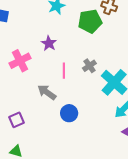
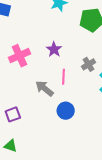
purple star: (49, 43) -> (54, 49), moved
pink line: (64, 71) -> (64, 77), moved

